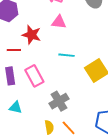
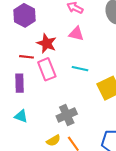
pink rectangle: (34, 76) -> (47, 69), moved
yellow semicircle: (49, 127) -> (53, 141), turned 64

